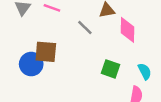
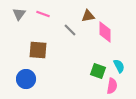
blue circle: (31, 64) -> (26, 79), moved
green square: (110, 69) -> (98, 71), moved

